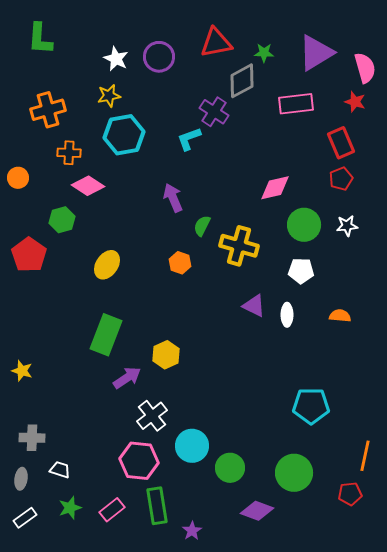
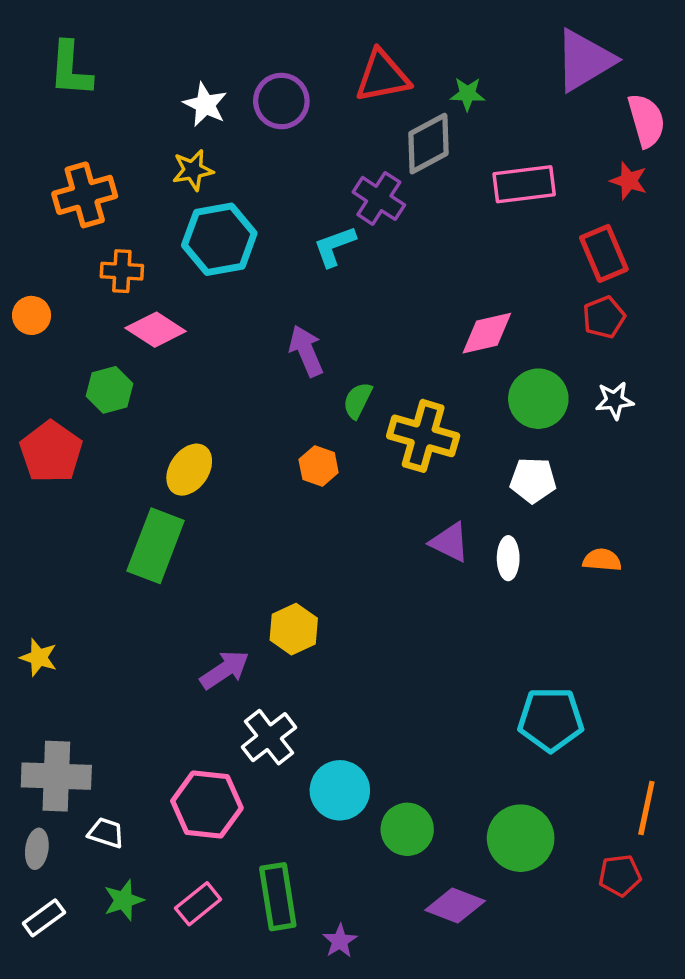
purple triangle: (316, 53) -> (584, 60), moved
green rectangle: (106, 335) -> (156, 546), moved
gray cross: (32, 438) -> (56, 776), size x1.5
pink hexagon: (139, 461) -> (207, 804), moved

